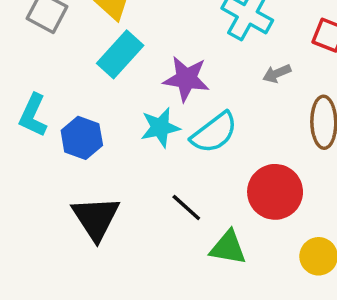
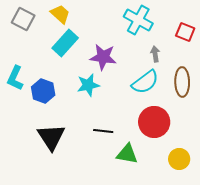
gray arrow: (277, 74) -> (155, 54), turned 105
cyan semicircle: (214, 133) -> (145, 82), moved
black line: (186, 208) -> (103, 131), turned -36

